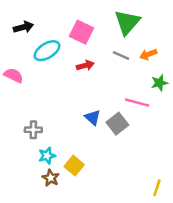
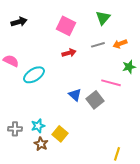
green triangle: (127, 22) -> (103, 18), size x0.7
cyan ellipse: (47, 51) -> (34, 75), moved
gray line: (121, 56) -> (98, 45), turned -40
gray cross: (33, 130) -> (15, 129), moved
yellow line: (157, 188) -> (117, 154), moved

